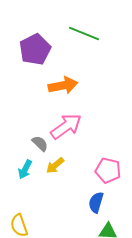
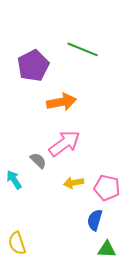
yellow arrow: (55, 165) -> (74, 183), moved, turned 30
cyan arrow: (25, 169) -> (14, 180), moved, turned 120

